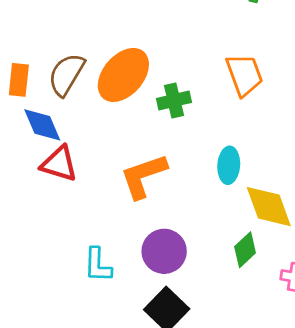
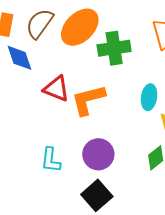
green cross: (174, 100) -> (114, 48), size x1.4
red triangle: (59, 164) -> (56, 89), moved

